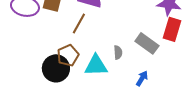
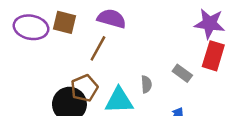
gray rectangle: (147, 43) -> (182, 73), size x0.7

